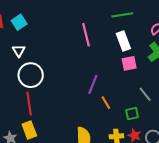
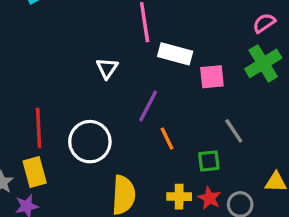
white rectangle: (123, 41) -> (175, 54), moved, turned -60
white triangle: (19, 51) -> (107, 68), moved
white circle: (31, 75) -> (90, 142), moved

